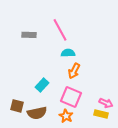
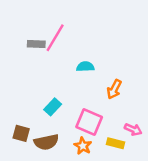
pink line: (60, 30) -> (55, 38), moved, turned 60
orange arrow: (74, 71) -> (114, 89), moved
yellow rectangle: (101, 114) -> (115, 143), moved

